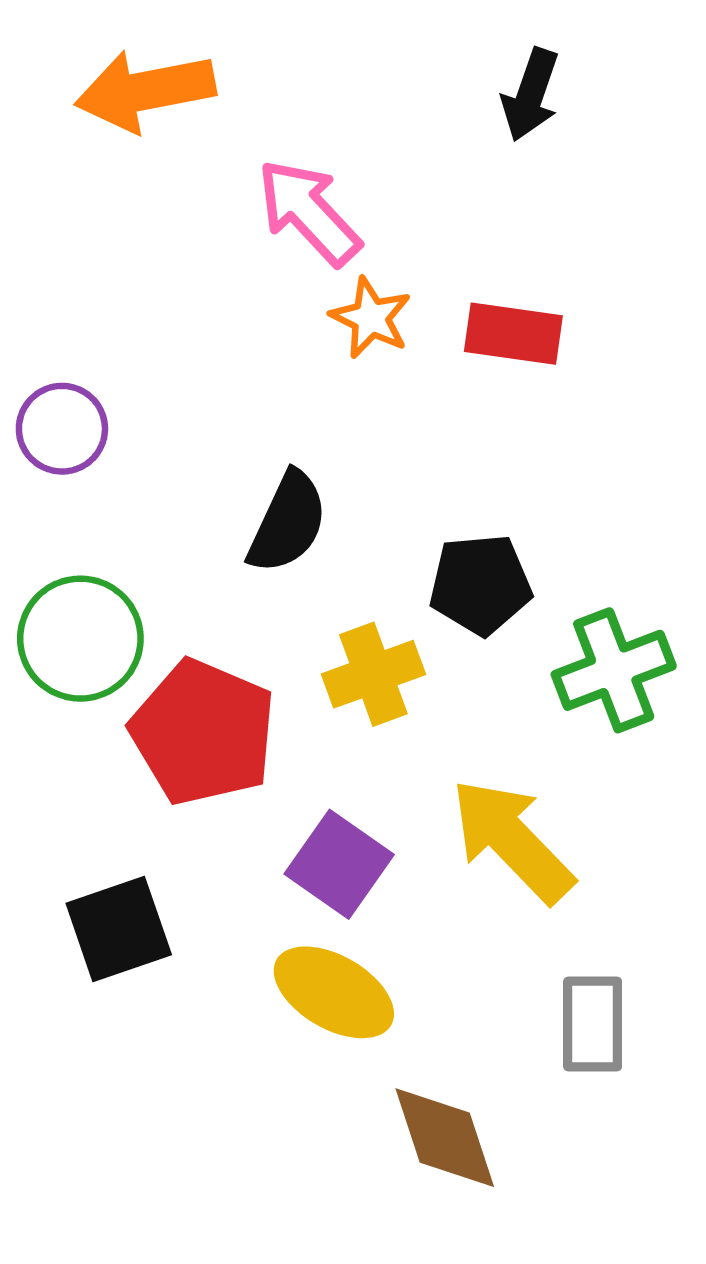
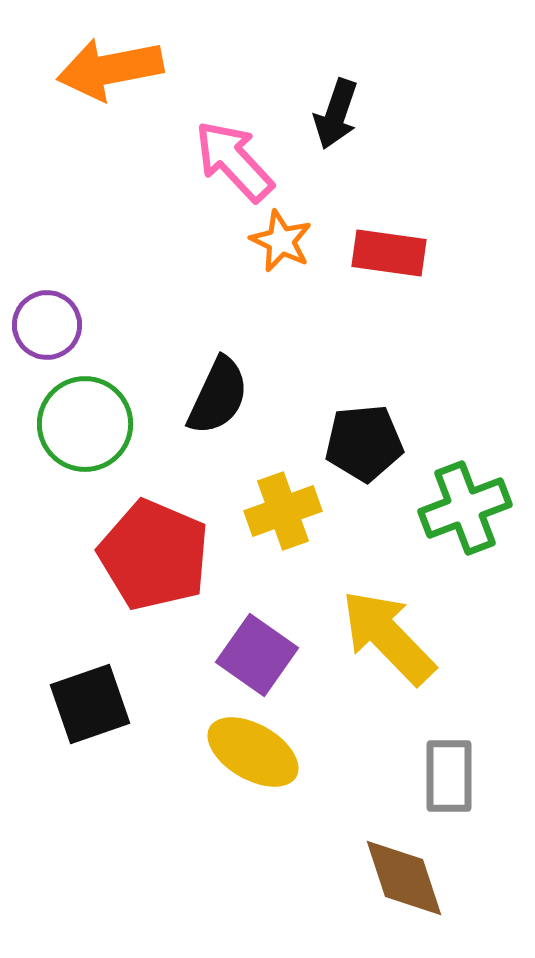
black arrow: (531, 95) -> (336, 114), moved
green circle: (80, 639) -> (85, 424), moved
brown diamond: (445, 1138) -> (404, 878), moved

